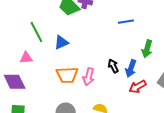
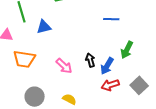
orange trapezoid: (67, 75) -> (24, 59), moved
pink arrow: (89, 77) -> (64, 66), turned -72

